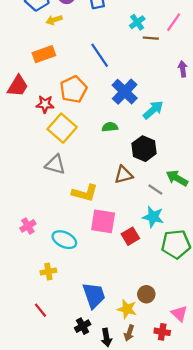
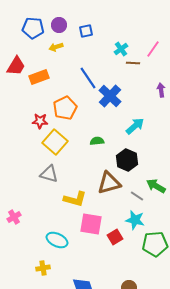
yellow arrow: (54, 20) -> (56, 47), moved
red trapezoid: (18, 86) -> (16, 66), moved
blue cross: (125, 92) -> (110, 96), moved
brown triangle: (124, 175) -> (109, 183), size x1.4
pink cross: (28, 226) -> (14, 217), moved

